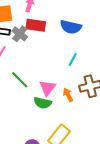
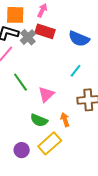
orange arrow: (68, 95) -> (65, 120), moved
green semicircle: (43, 103) -> (39, 120), moved

